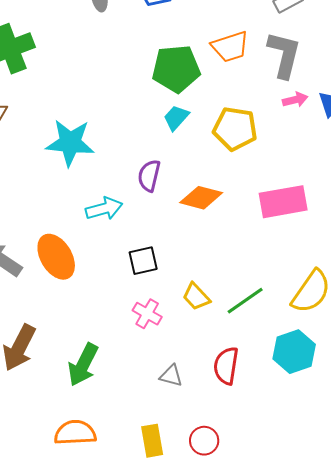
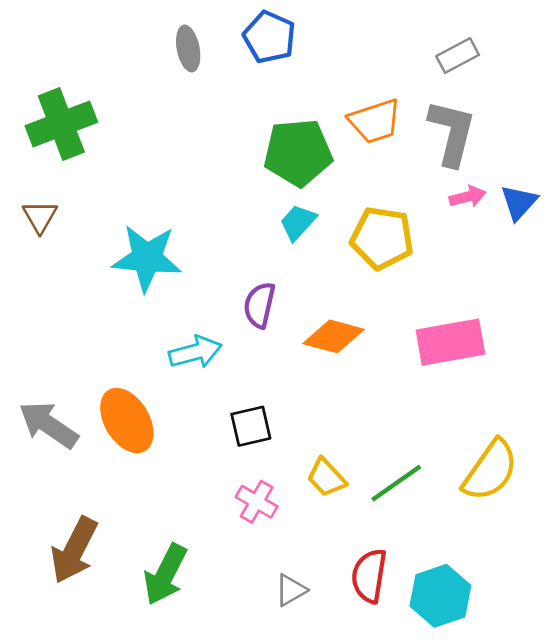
cyan hexagon: (294, 352) -> (440, 596), moved
gray triangle: (171, 376) -> (291, 590), turned -45

